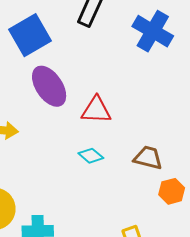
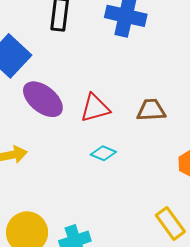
brown trapezoid: (148, 158) -> (151, 110), moved

